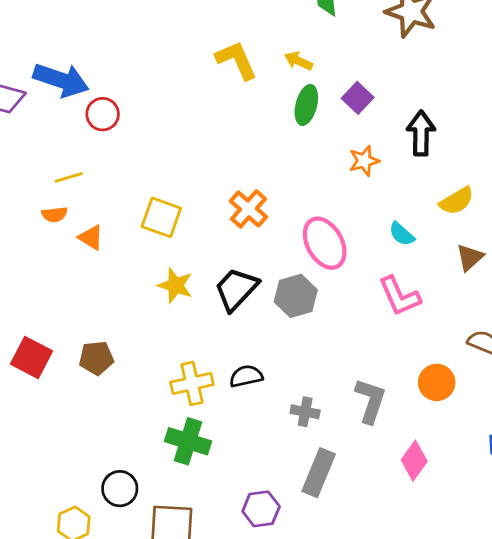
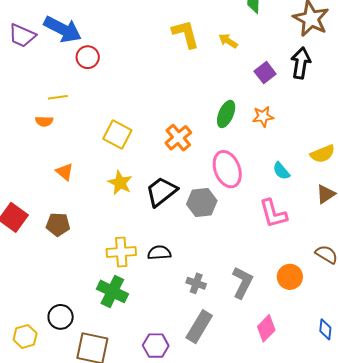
green ellipse: (306, 105) -> (226, 114), moved
black arrow: (421, 133) -> (301, 63), moved
orange triangle: (91, 237) -> (65, 172), moved

